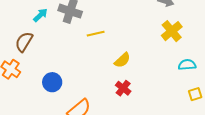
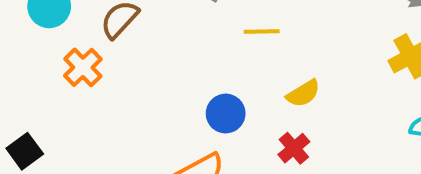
blue circle: (52, 82) -> (226, 114), moved

